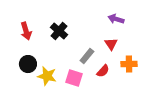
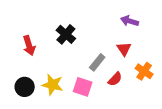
red arrow: (26, 31) -> (29, 46), moved
black circle: (28, 64) -> (25, 87), moved
orange cross: (129, 64) -> (144, 71), turned 35

